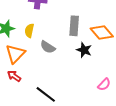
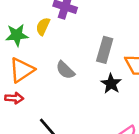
yellow semicircle: (29, 31) -> (43, 26), moved
red arrow: (14, 76) -> (14, 98), turned 136

